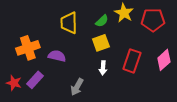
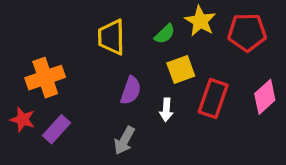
yellow square: (101, 43) -> (181, 69), moved
purple semicircle: (57, 56) -> (131, 90), moved, turned 96
red star: (14, 83) -> (23, 119), moved

